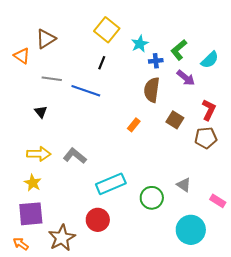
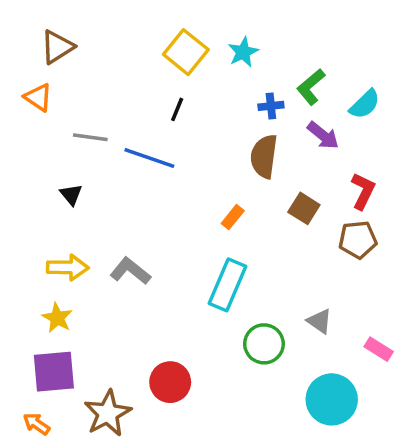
brown triangle: (46, 39) -> (57, 47), moved
cyan star: (140, 44) -> (243, 52), moved
cyan rectangle: (111, 184) -> (228, 285), moved, turned -44

